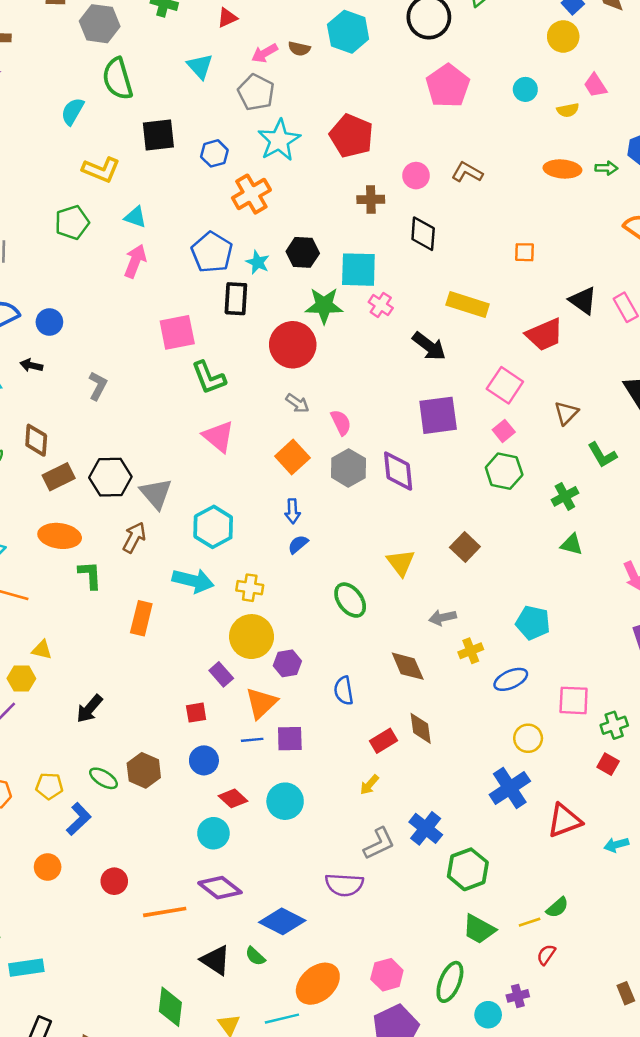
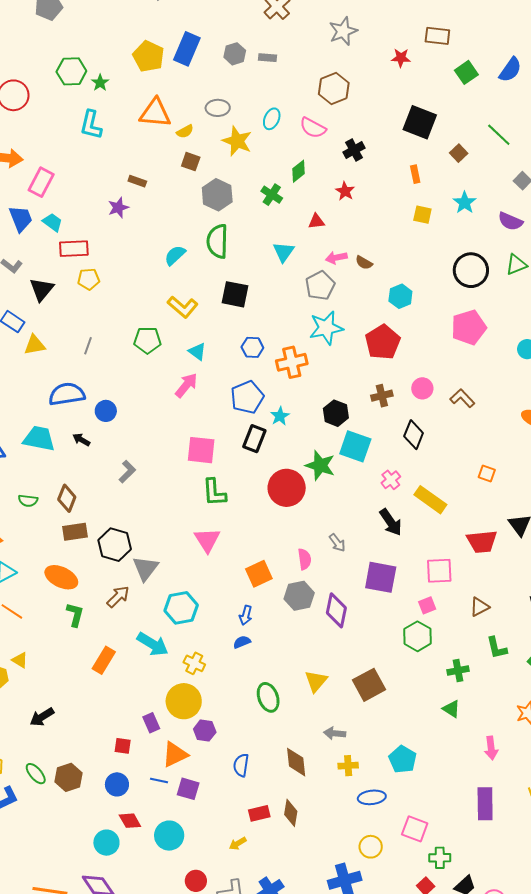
cyan hexagon: (348, 32) -> (400, 296), moved, size x0.7
blue hexagon: (214, 153) -> (252, 347), moved
brown cross: (371, 199) -> (382, 396), turned -30
black hexagon: (303, 252) -> (336, 413), moved
pink cross: (381, 305) -> (391, 480), moved
pink square: (505, 385) -> (439, 571), turned 36
gray arrow: (297, 403) -> (337, 543), moved
brown square: (465, 547) -> (369, 685), size x1.4
red circle: (114, 881) -> (196, 881), moved

